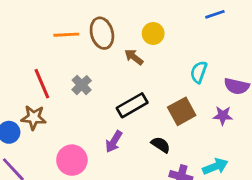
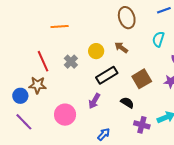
brown ellipse: (102, 33) -> (127, 18), moved
yellow circle: (153, 34) -> (96, 51), moved
brown arrow: (134, 57) -> (121, 48), moved
cyan semicircle: (199, 72) -> (158, 39), moved

